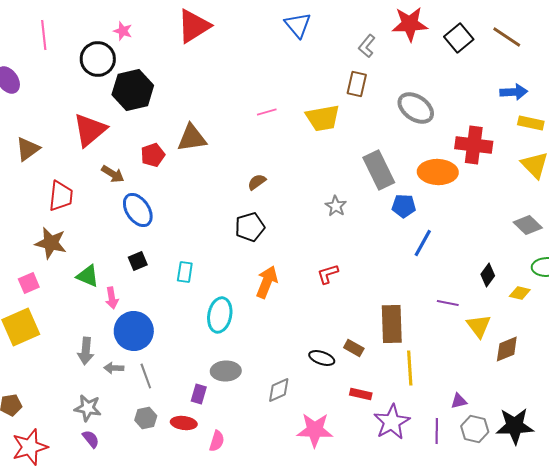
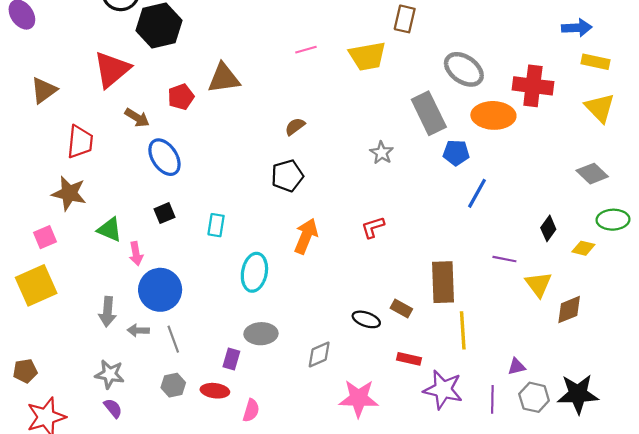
gray ellipse: (416, 108) -> (464, 69), moved
purple star: (392, 422) -> (443, 390), turned -30

